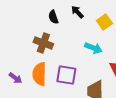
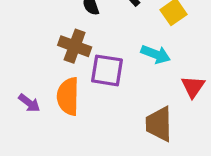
purple square: (66, 75) -> (107, 70), moved

